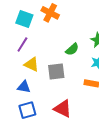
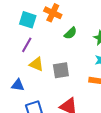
green semicircle: (72, 49) -> (70, 33), moved
blue triangle: (24, 87) -> (18, 85), moved

